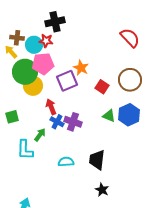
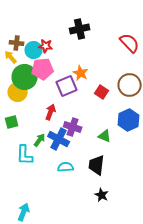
black cross: (55, 22) -> (80, 29), moved
yellow circle: (33, 86) -> (18, 92), moved
red arrow: (51, 107) -> (51, 112), turned 42
green triangle: (109, 116) -> (105, 136), moved
blue cross: (57, 122) -> (59, 139), moved, size x1.5

